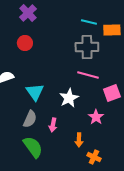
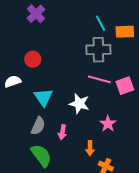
cyan line: (89, 22) -> (101, 23), turned 49
red circle: (25, 43) -> (33, 59), moved
pink square: (112, 93) -> (125, 86), moved
white star: (69, 98) -> (79, 104), turned -30

